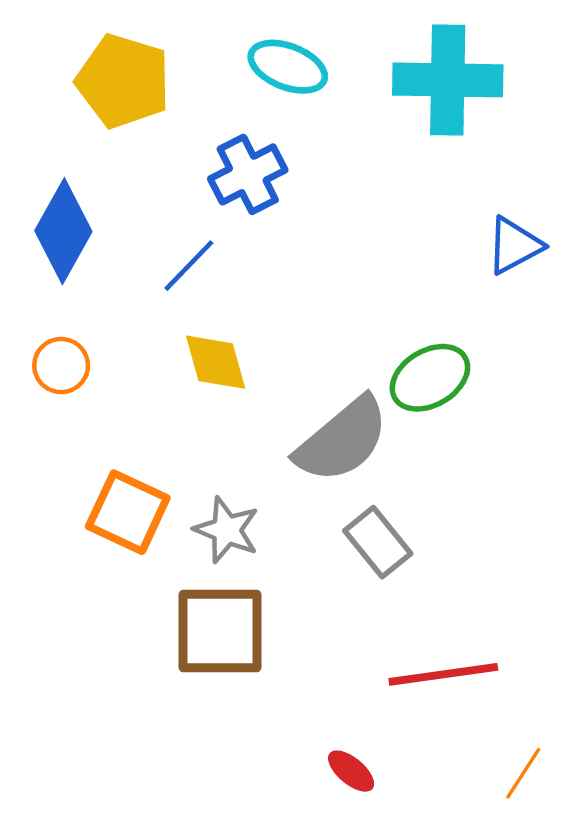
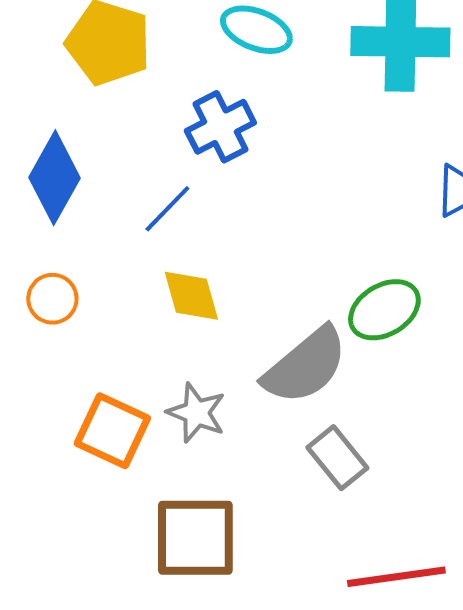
gray star: (227, 530) -> (196, 413), moved

